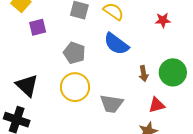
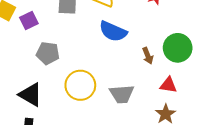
purple square: (38, 27) -> (29, 20), moved
gray pentagon: (74, 53) -> (48, 53), moved
red triangle: (157, 105) -> (168, 85), turned 36

